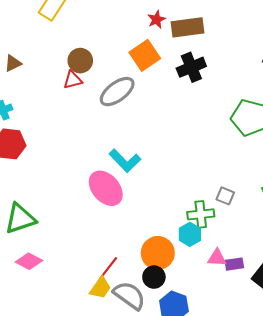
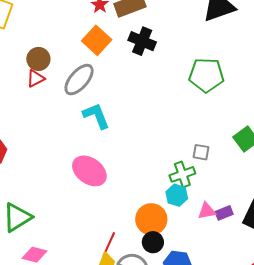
black cross: (191, 67) -> (142, 41), turned -32
cyan L-shape: (125, 161) -> (96, 116), moved, turned -144

